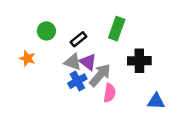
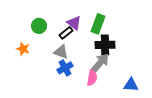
black cross: (139, 61) -> (105, 45), moved
purple triangle: (88, 62) -> (74, 23), moved
gray arrow: (100, 75) -> (100, 63), moved

